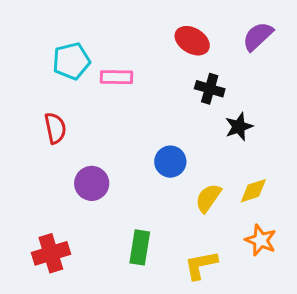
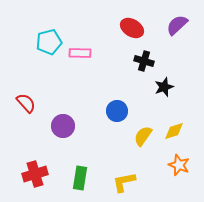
red semicircle: (55, 128) -> (26, 103), moved, turned -30
green rectangle: (140, 247) -> (80, 178), moved
yellow L-shape: (201, 265) -> (124, 182), moved

